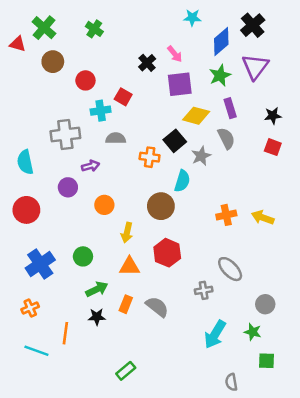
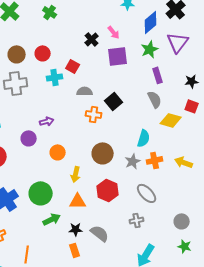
brown circle: (53, 62) -> (17, 54), moved
yellow diamond: (196, 116) -> (171, 120), moved
gray cross: (65, 135) -> (16, 83), moved
gray semicircle: (116, 138) -> (85, 91), moved
gray star: (201, 156) -> (133, 161), moved
cyan semicircle: (182, 181) -> (144, 138), moved
green circle: (83, 256) -> (41, 193), size x1.5
gray ellipse: (230, 269) -> (147, 193), moved
orange rectangle: (126, 304) -> (75, 250), moved, turned -40
gray circle: (265, 304) -> (182, 221), moved
black star: (97, 317) -> (76, 229), moved
green star: (253, 332) -> (185, 246), moved

